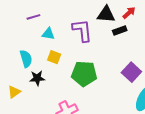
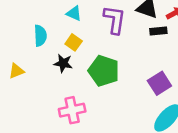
black star: (37, 78) -> (63, 63), moved

